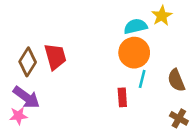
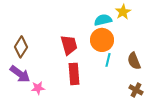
red trapezoid: (55, 57) -> (69, 45), moved
red rectangle: (122, 97) -> (74, 74), moved, size x1.5
pink star: (18, 116) -> (38, 88), moved

